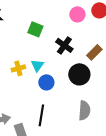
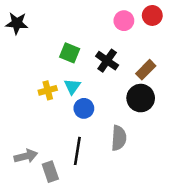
green square: (35, 29) -> (70, 53), moved
black circle: (79, 74) -> (141, 98), moved
gray semicircle: (84, 110) -> (119, 138), moved

